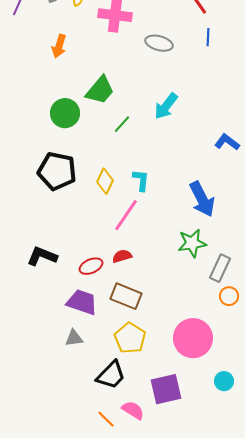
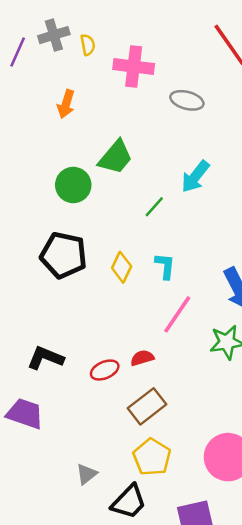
green line: (122, 124) -> (154, 207), moved
pink line: (126, 215) -> (177, 314), moved
brown rectangle: (126, 296) -> (147, 406), turned -60
purple trapezoid: (82, 302) -> (25, 414), moved
gray triangle: (74, 338) -> (87, 474), moved, turned -30

